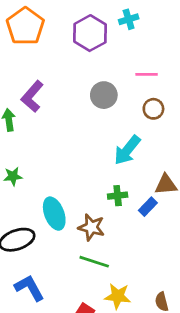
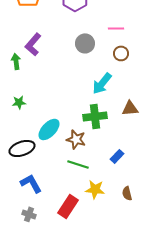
green cross: (118, 196) -> (95, 116), size x1.6
blue rectangle: (148, 207) -> (117, 156), moved
cyan ellipse: (54, 214) -> (49, 129), turned 65

